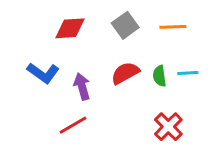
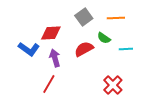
red diamond: (70, 28) -> (51, 33), moved
green semicircle: (159, 76) -> (104, 38), moved, turned -48
red line: (73, 125) -> (49, 84), turned -30

